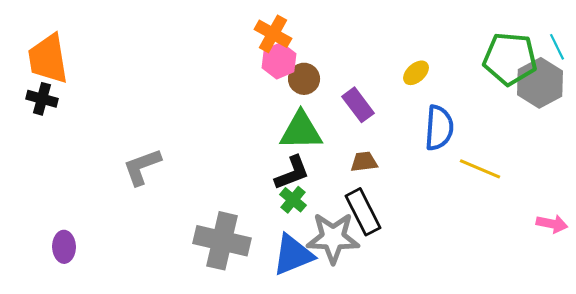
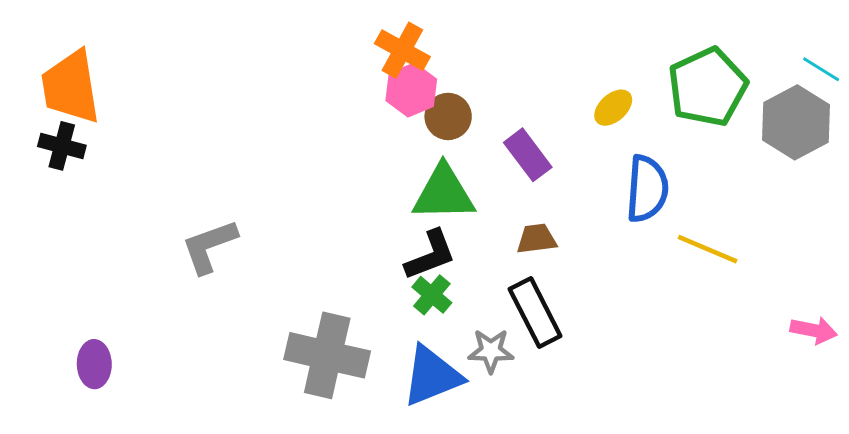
cyan line: (557, 47) -> (821, 69), turned -32
green pentagon: (510, 59) -> (708, 87), moved, turned -30
gray star: (333, 238) -> (491, 351), size x0.6

